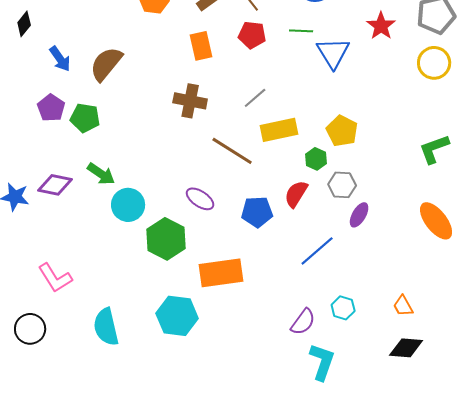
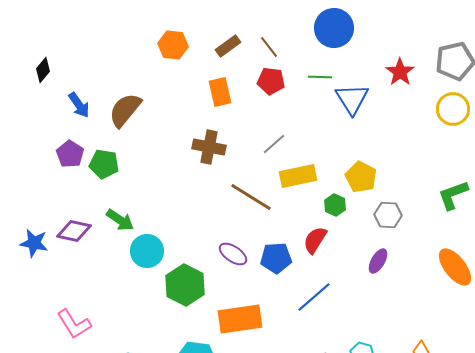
gray hexagon: (342, 185) -> (388, 215), moved
purple ellipse: (200, 199) -> (233, 254), moved
blue line: (317, 251) -> (314, 297), moved

